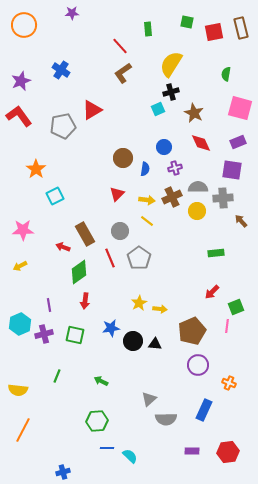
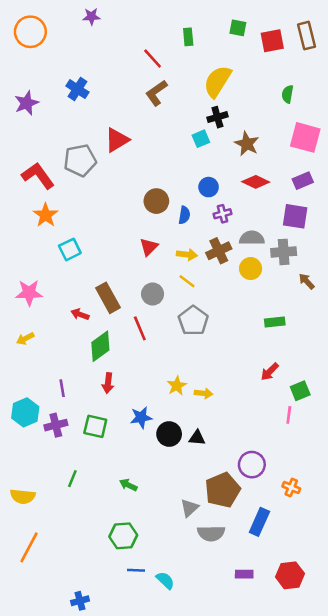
red L-shape: (19, 116) -> (38, 176), moved
red diamond: (201, 143) -> (256, 182), turned -40
gray pentagon: (139, 258) -> (193, 321), moved
brown pentagon: (192, 331) -> (223, 490), moved

